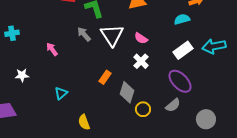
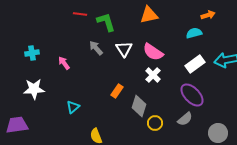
cyan cross: (12, 33) -> (32, 53), moved
white triangle: (112, 35) -> (124, 49), size x0.7
pink semicircle: (141, 38) -> (153, 52), size x1.5
white star: (22, 75) -> (34, 89), size x1.5

